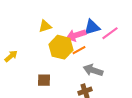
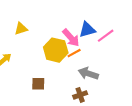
yellow triangle: (45, 26) -> (21, 29), moved
pink arrow: (76, 35) -> (71, 38), turned -114

